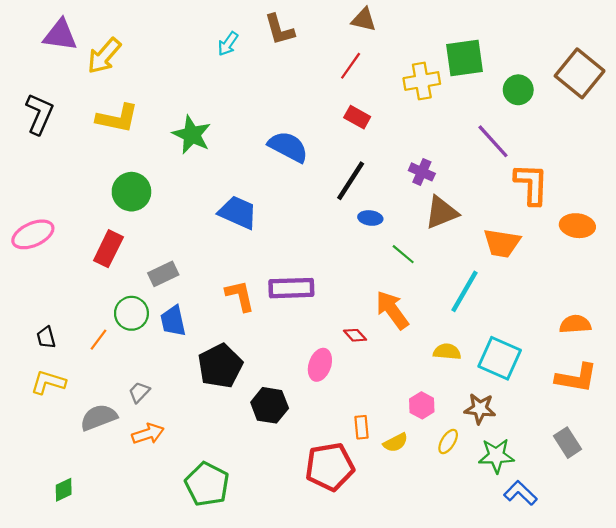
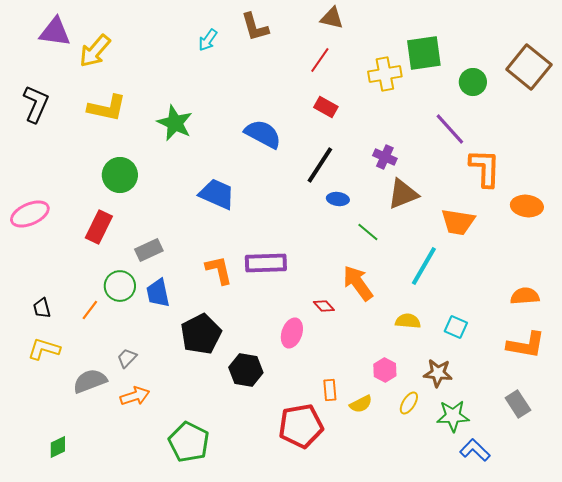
cyan square: (500, 358) -> (456, 327), size x0.6

